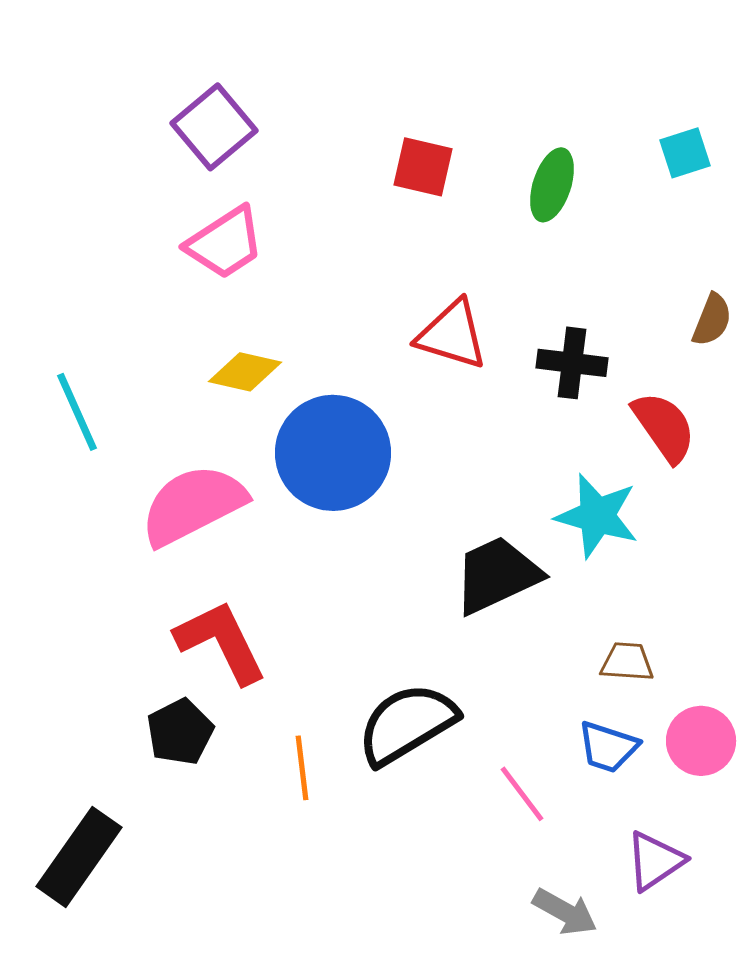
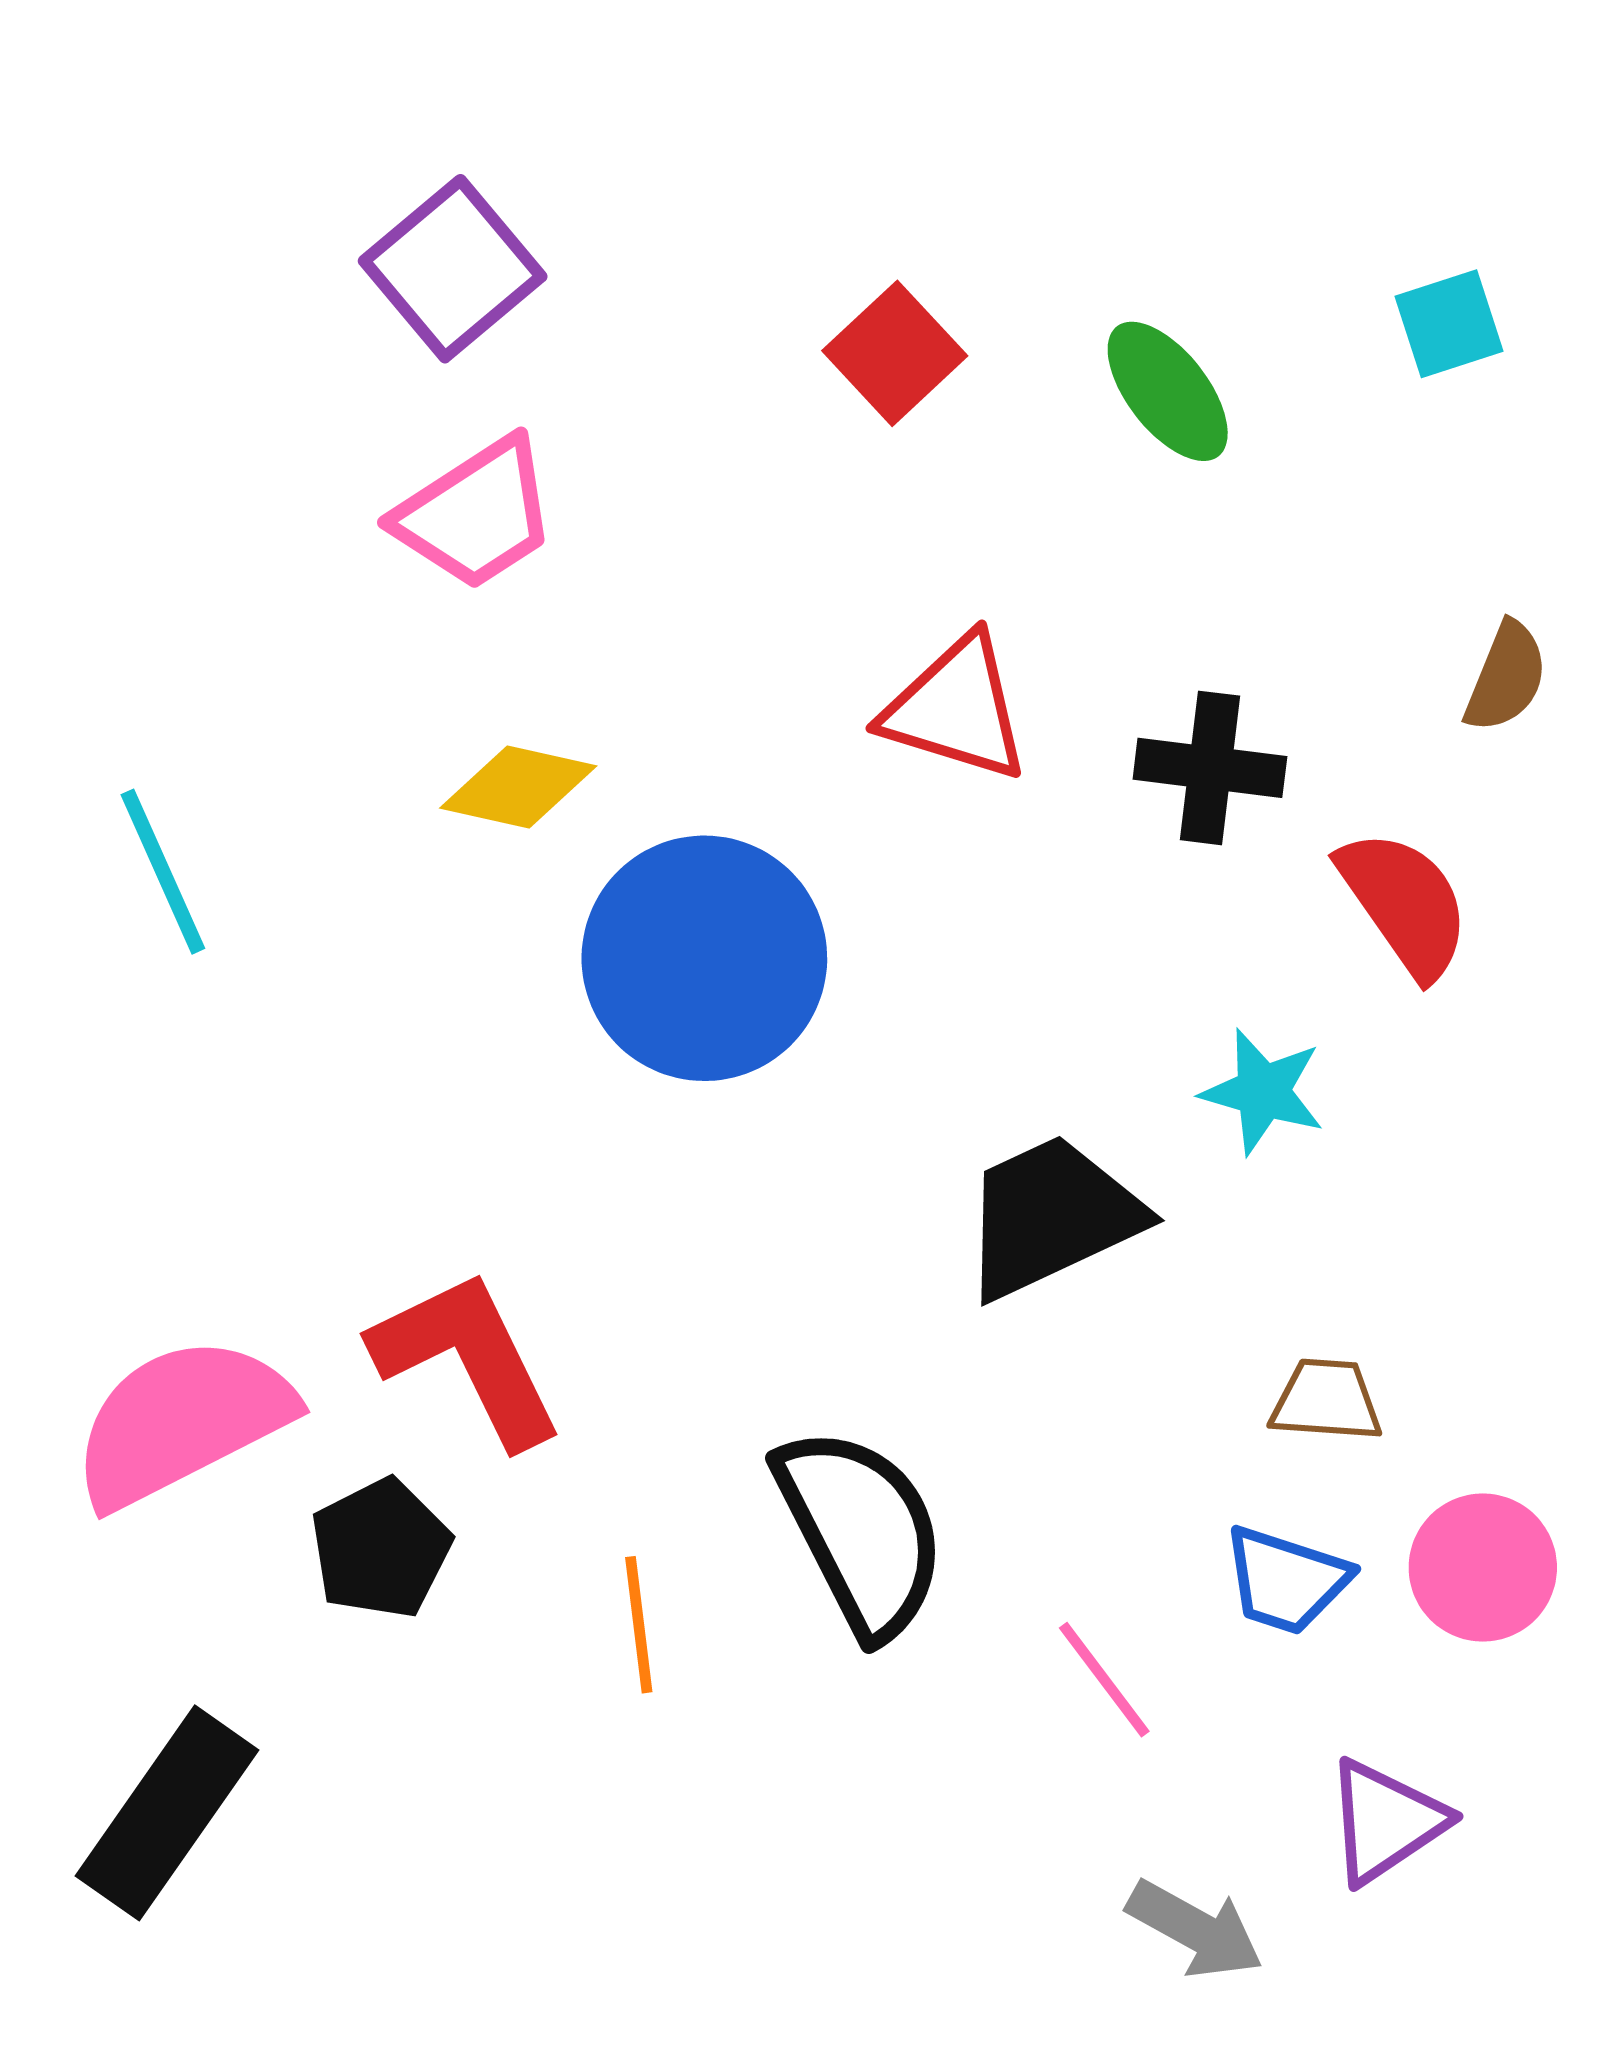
red square: (423, 167) -> (895, 353), turned 34
green ellipse: (552, 185) -> (1168, 391), turned -56
pink semicircle: (193, 505) -> (182, 1422), moved
cyan star: (597, 516) -> (1263, 1092), size x0.7
black semicircle: (407, 724) -> (861, 1532), turned 94

